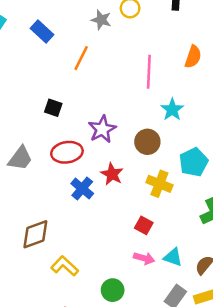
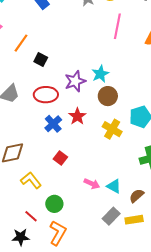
orange line: (81, 58) -> (21, 43), moved
pink line: (149, 72) -> (117, 26), moved
cyan star: (172, 110) -> (100, 74), moved
red square: (144, 225) -> (60, 158), moved
green circle: (113, 290) -> (54, 204), moved

